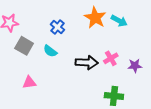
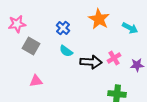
cyan arrow: (119, 21) -> (130, 28), moved
cyan semicircle: (50, 51) -> (66, 51), moved

